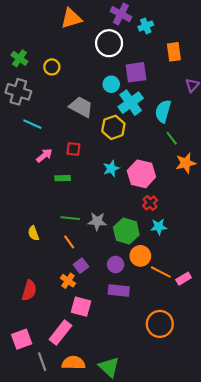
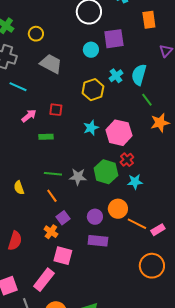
cyan cross: (131, 103) -> (116, 76), moved, size x0.6
gray trapezoid: (81, 107) -> (51, 64), moved
green hexagon: (126, 231) -> (106, 172), moved
orange circle: (160, 324) -> (152, 266), moved

